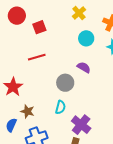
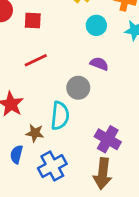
red square: (39, 27) -> (33, 21), turned 32
cyan semicircle: (60, 107) -> (60, 116), moved, size x1.5

